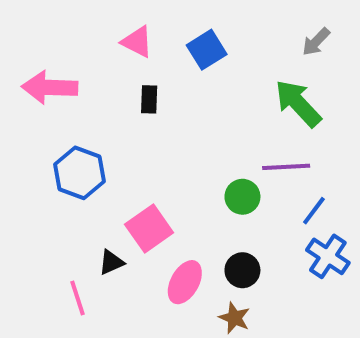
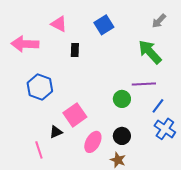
pink triangle: (137, 42) -> (59, 24), moved

